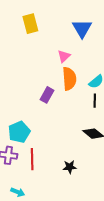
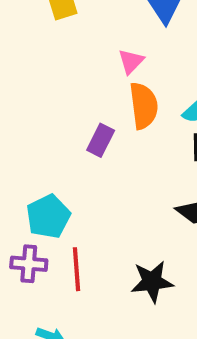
black star: (70, 167) -> (152, 282), size x1.5

